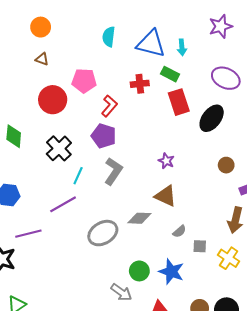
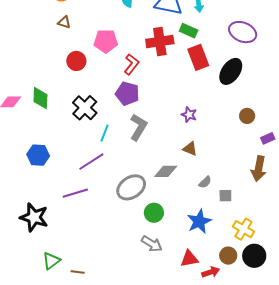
red cross: (140, 84) -> (160, 41), size x1.5
red circle: (53, 100) -> (76, 61), size x0.7
brown triangle: (166, 196) -> (190, 149), size x0.7
purple line: (28, 234) -> (75, 193), moved
yellow cross: (229, 258) -> (243, 229), moved
green circle: (139, 271) -> (154, 213), moved
blue star: (171, 272) -> (199, 221), turned 30

